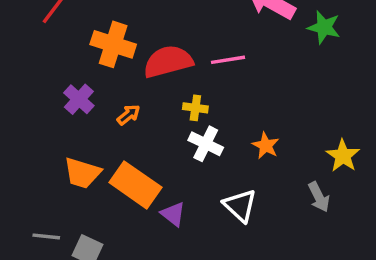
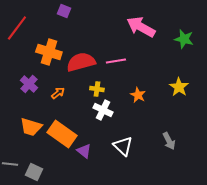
green star: (324, 27) -> (184, 39), moved
orange star: (266, 146) -> (138, 95), moved
yellow star: (343, 156) -> (179, 87), moved

